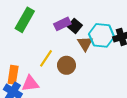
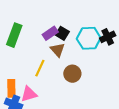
brown triangle: (85, 44) -> (58, 50), moved
brown circle: (66, 65) -> (72, 74), moved

